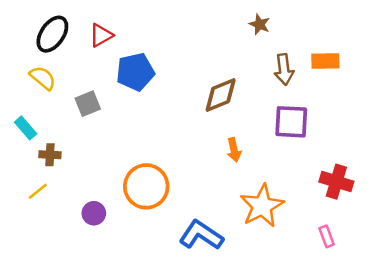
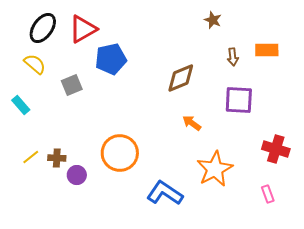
red triangle: (101, 35) -> (83, 29), size x1.4
brown arrow: (284, 69) -> (233, 57), size x0.7
orange arrow: (234, 150) -> (192, 123), turned 138
brown cross: (50, 155) -> (57, 158), moved

